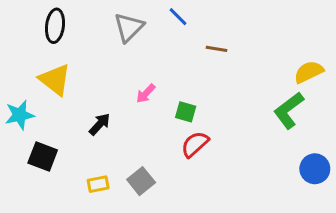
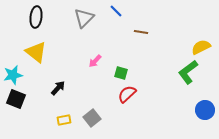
black arrow: (100, 124) -> (58, 88), moved
black square: (43, 156) -> (16, 99), moved

